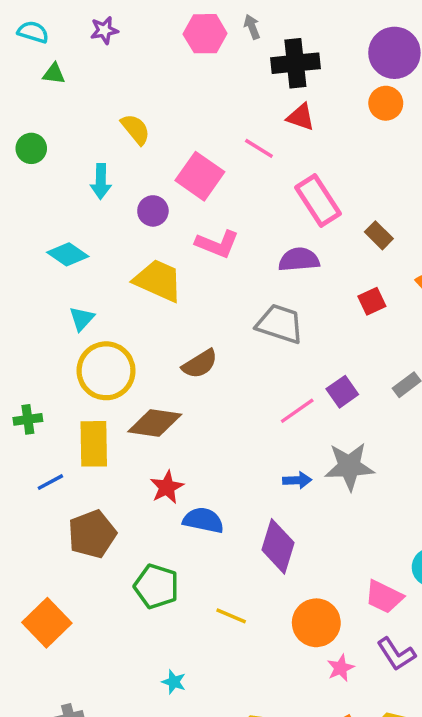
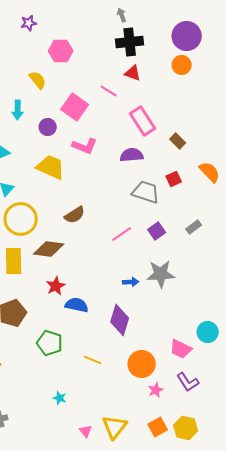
gray arrow: (252, 27) -> (122, 15), moved
purple star: (104, 30) -> (29, 23), moved
pink hexagon: (205, 34) -> (61, 51), moved
gray trapezoid: (280, 324) -> (146, 192), moved
pink line: (297, 411) -> (122, 234), moved

